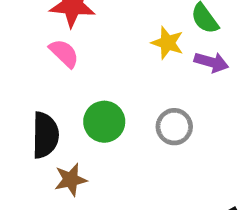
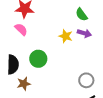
yellow star: (167, 43) -> (66, 36), moved
gray circle: (174, 127) -> (86, 80), moved

